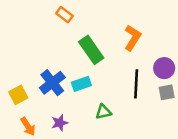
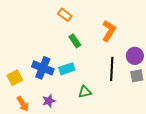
orange rectangle: (64, 15) -> (65, 15), moved
green rectangle: (91, 50) -> (75, 41), size x0.6
blue cross: (52, 83) -> (43, 68), turned -30

